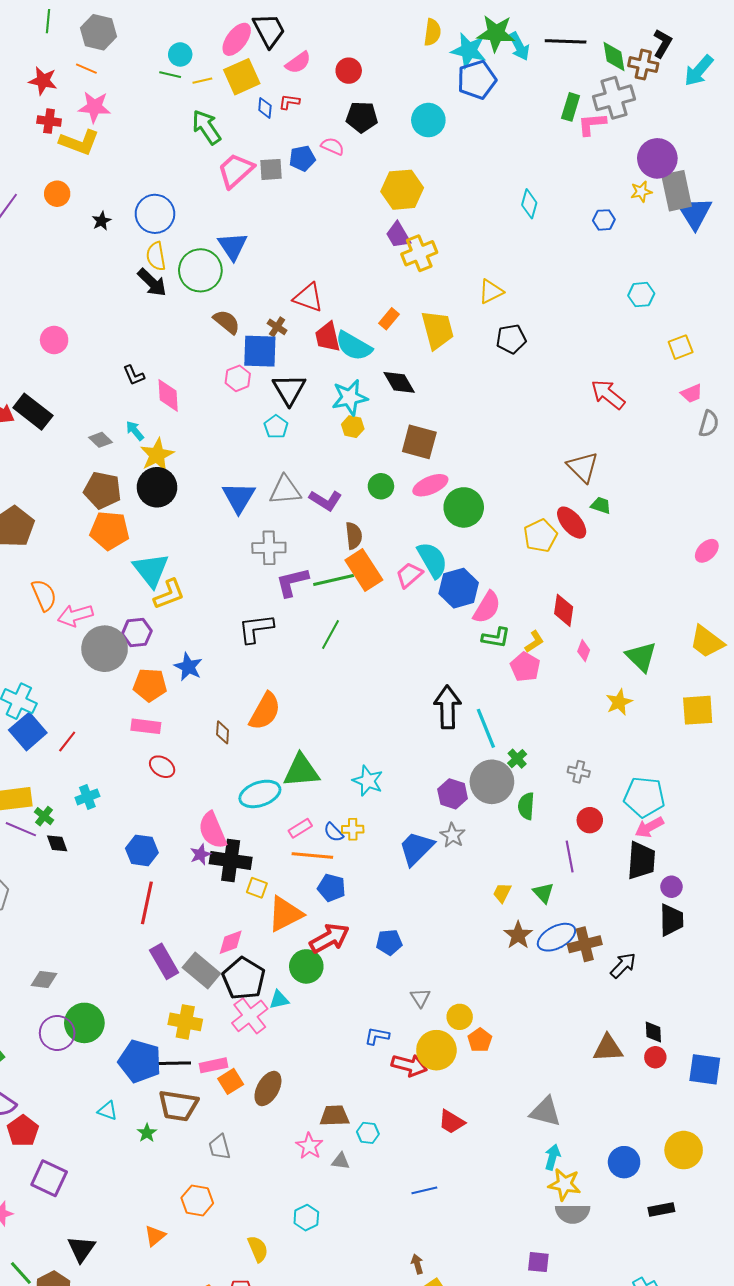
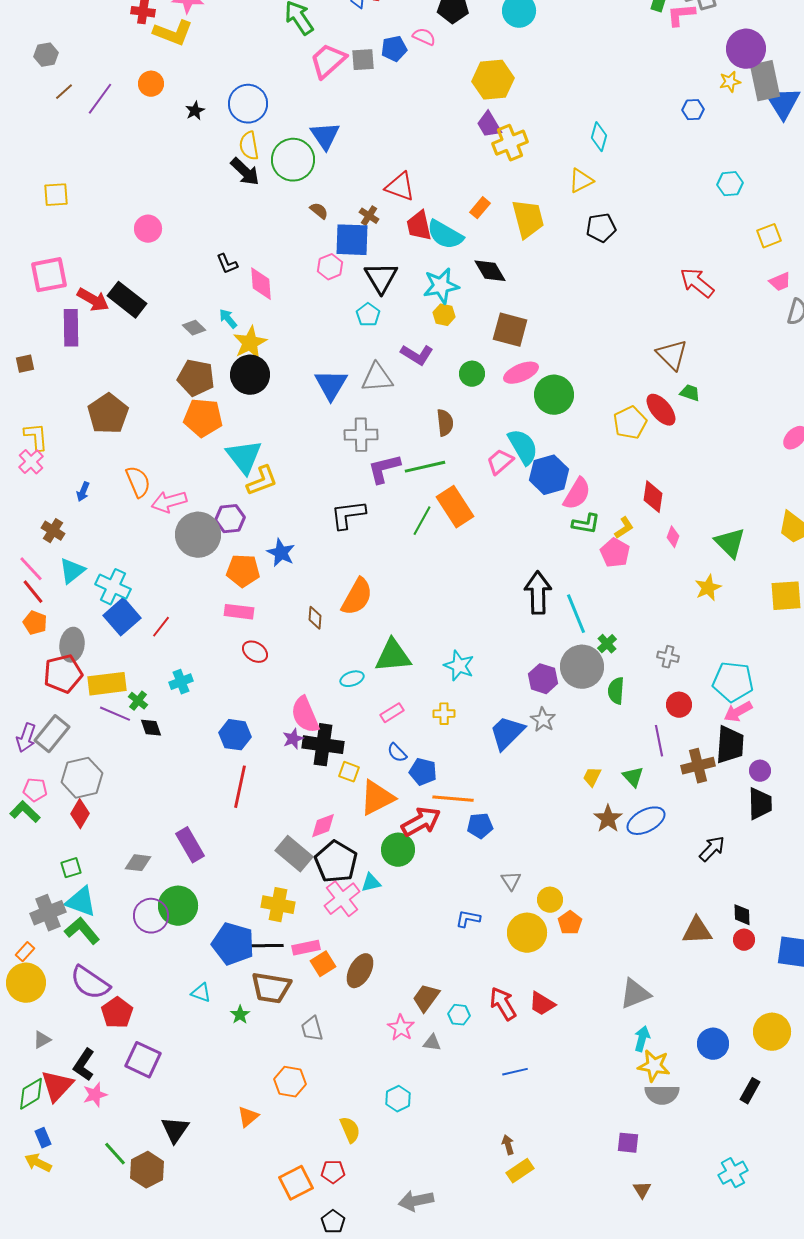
cyan diamond: (529, 204) -> (599, 137), moved
brown semicircle: (227, 322) -> (319, 211), size x0.7
purple L-shape: (325, 500) -> (417, 355), moved
orange rectangle: (364, 570) -> (455, 507), moved
cyan ellipse: (260, 794) -> (352, 679), size x0.6
blue semicircle: (334, 832) -> (397, 753), moved
orange line: (312, 855) -> (453, 799), moved
brown cross: (585, 944) -> (698, 766), moved
purple rectangle: (164, 961) -> (190, 845), moved
red arrow: (409, 1065) -> (503, 1004), moved, turned -136
gray triangle: (545, 1112) -> (635, 994), turned -36
brown trapezoid: (335, 1116) -> (426, 998), turned -52
black rectangle: (661, 1210) -> (750, 1091), turned -50

